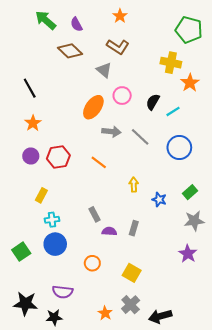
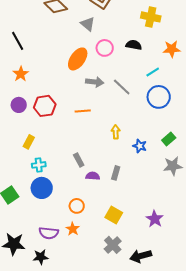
orange star: (190, 83) -> (172, 49), moved, turned 30
black semicircle: (153, 102) -> (134, 45), moved, turned 70
cyan line: (173, 111) -> (153, 72), moved
orange line: (99, 162) -> (83, 111), turned -42
purple star: (188, 254) -> (155, 219), moved
orange star: (105, 313) -> (73, 229), moved

